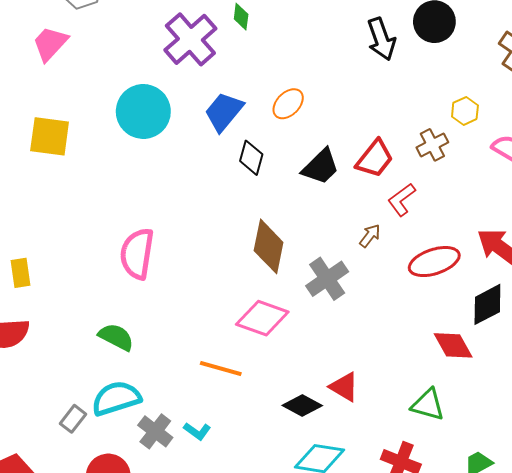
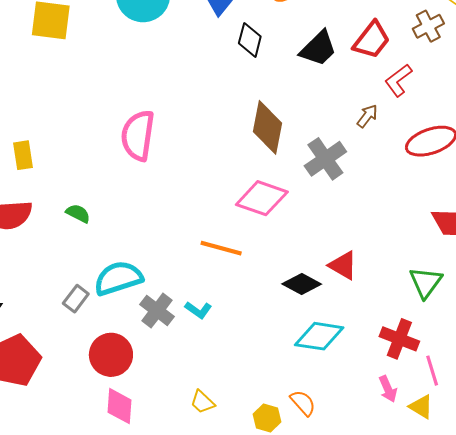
green semicircle: (116, 337) -> (78, 213), moved, size x0.7
green triangle: (428, 405) -> (426, 282), turned 51

